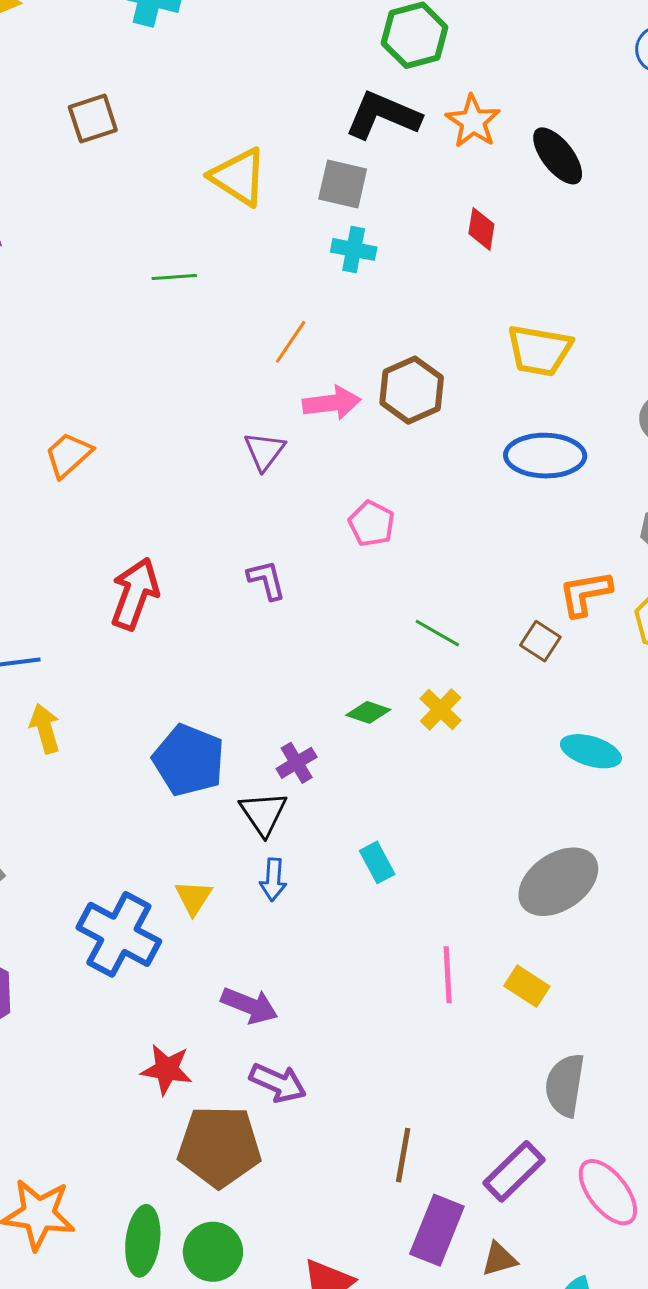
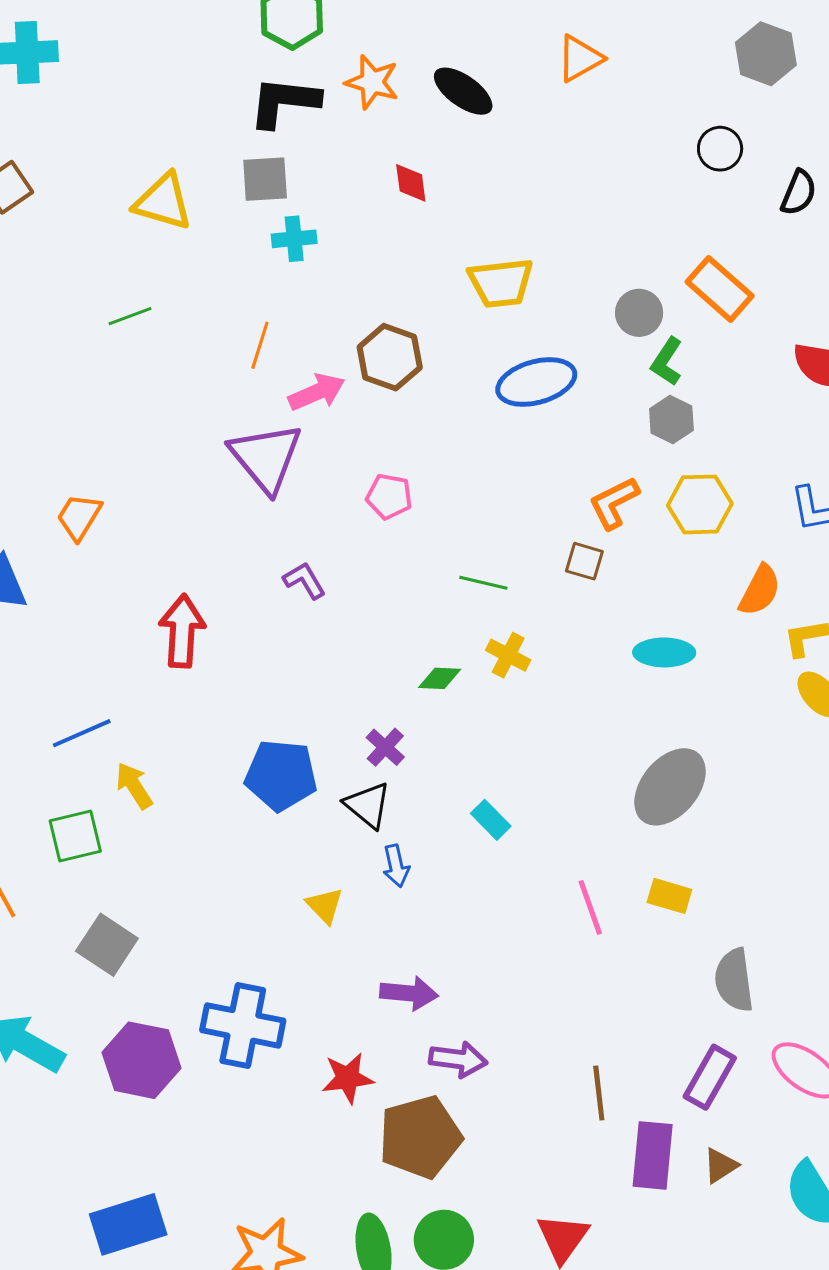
purple triangle: (264, 451) -> (266, 457), size x1.8
blue cross: (119, 934) -> (243, 1025), moved

